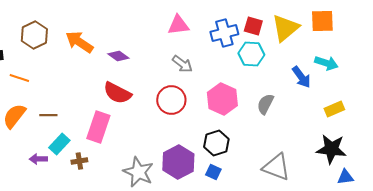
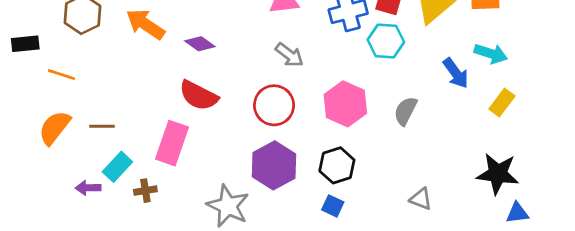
yellow rectangle: (334, 109) -> (502, 102), moved, turned -30
purple hexagon: (178, 162) -> (274, 165), moved
gray triangle: (276, 167) -> (421, 199), size x0.6

